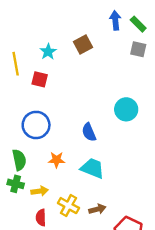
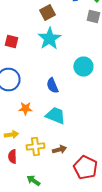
cyan star: (48, 52) -> (49, 38), moved, size x1.6
yellow cross: (68, 206) -> (35, 146), turned -36

